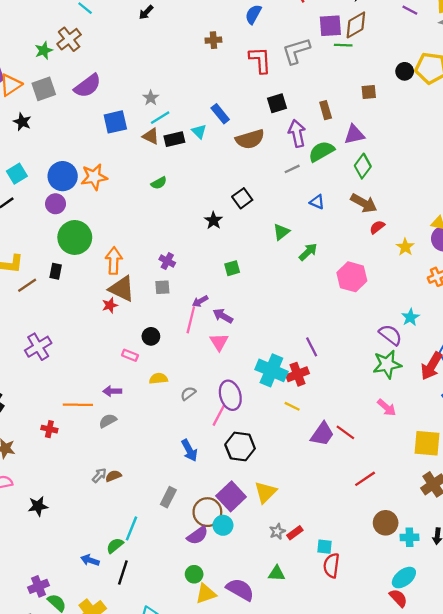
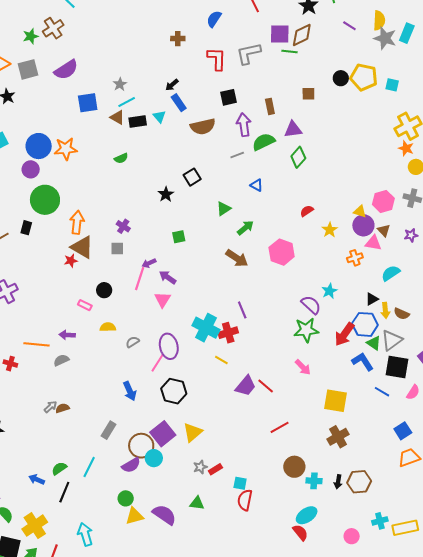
black arrow: (146, 12) -> (172, 85), moved
brown arrow: (364, 203) -> (237, 258), moved
cyan line: (131, 528) -> (89, 467), moved

